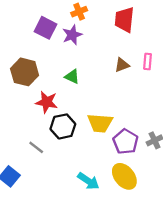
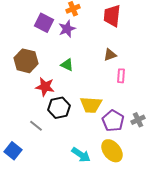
pink rectangle: (148, 61) -> (121, 76), moved

